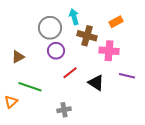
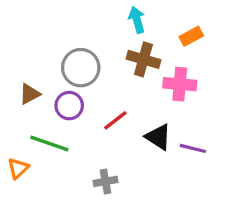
cyan arrow: (74, 17) -> (137, 20), moved
gray circle: (50, 28) -> (81, 68), moved
purple circle: (56, 51) -> (69, 106), moved
purple line: (127, 76) -> (193, 148), moved

